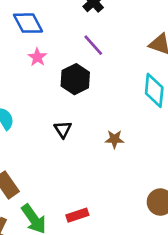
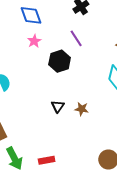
black triangle: (63, 129) -> (58, 106), moved

